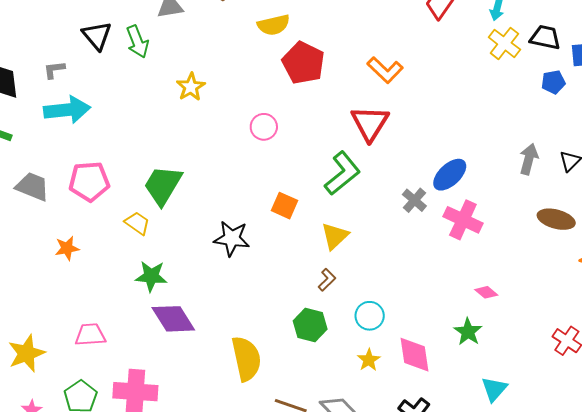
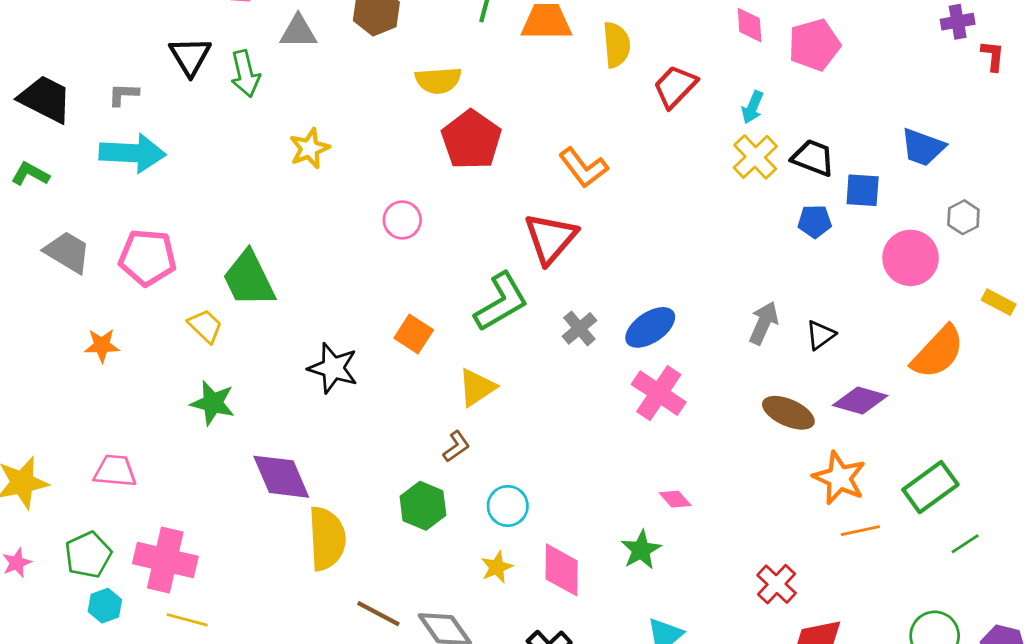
green trapezoid: (163, 185) -> (249, 279), turned -66
gray cross: (414, 200) -> (579, 328), moved
purple diamond: (173, 319) -> (281, 477), moved

